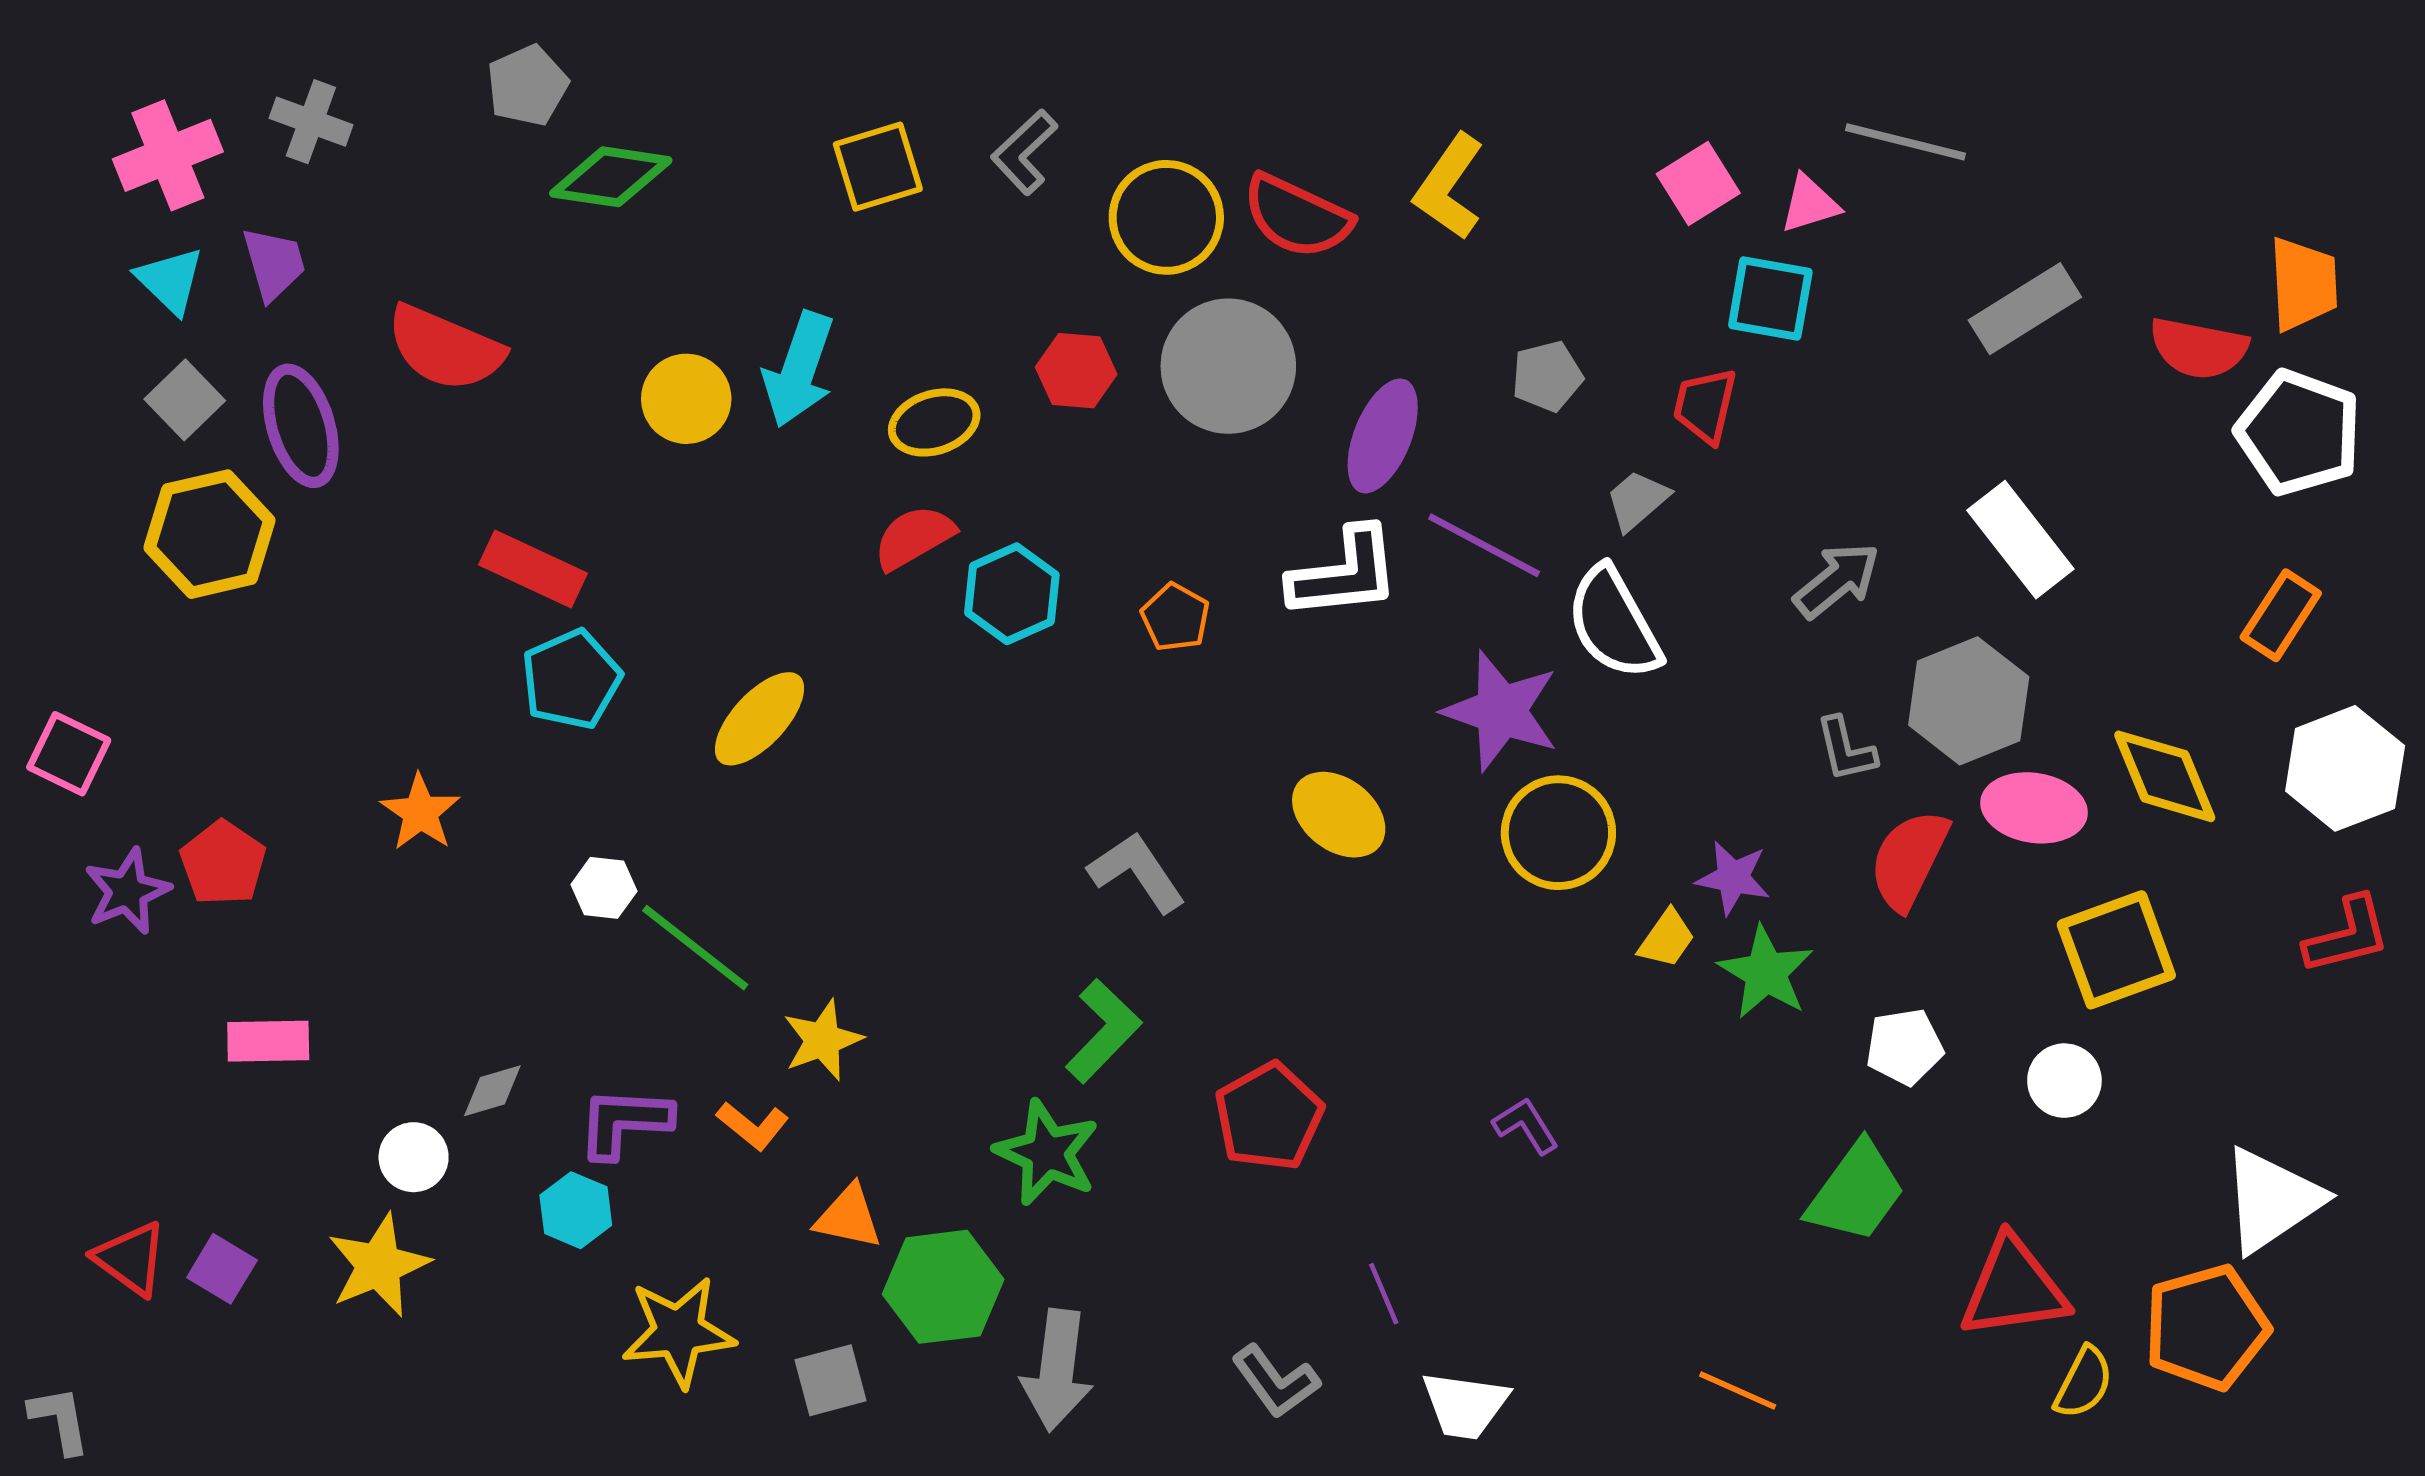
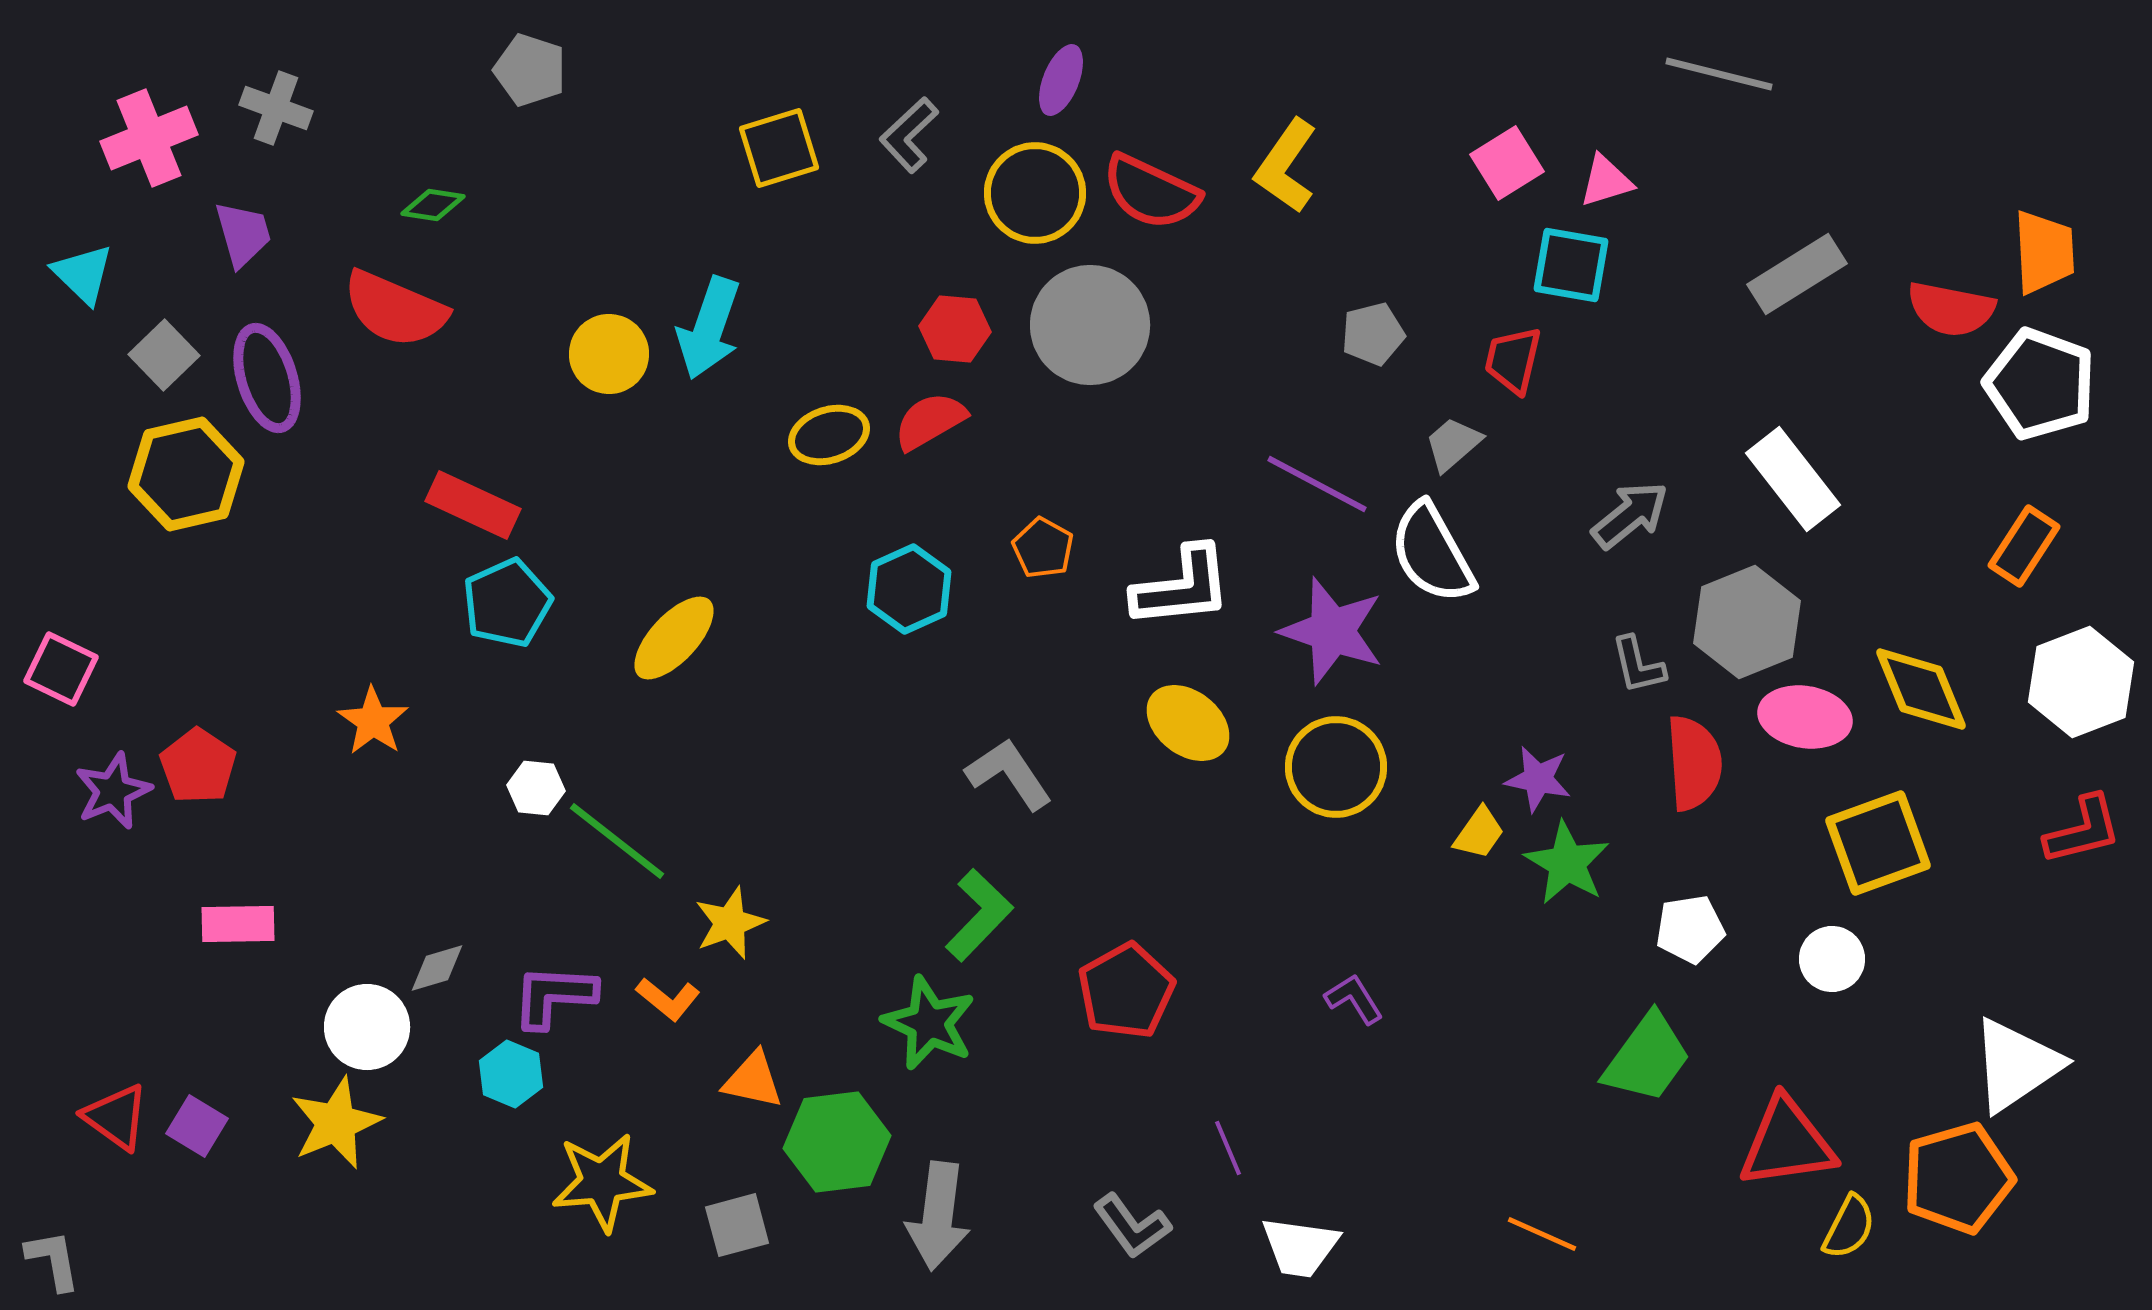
gray pentagon: (527, 86) -> (530, 70), moved, turned -30
gray line: (1906, 142) -> (1719, 74), moved
green diamond: (611, 177) -> (433, 205), moved, size x0.6
cyan triangle: (170, 280) -> (83, 274), moved
yellow ellipse: (934, 422) -> (829, 435), moved
purple ellipse: (1383, 436) -> (1061, 80), moved, size x0.7
red semicircle: (914, 537) -> (930, 421), moved
white L-shape: (1344, 573) -> (1182, 587), moved
cyan hexagon: (1012, 594) -> (909, 589), moved
yellow circle: (1558, 833) -> (1336, 767), moved
red semicircle: (1909, 860) -> (1694, 763), turned 150
white circle: (414, 1157) -> (367, 1027), size x1.4

